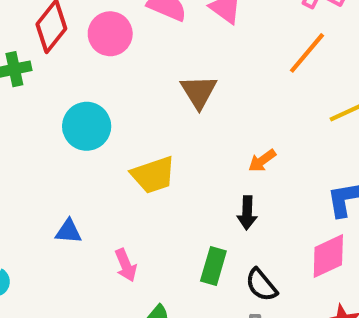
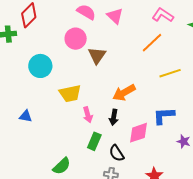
pink circle: (110, 34) -> (76, 39), moved
orange arrow: (262, 161) -> (124, 93), size x1.6
pink diamond: (328, 256) -> (138, 133), moved
pink arrow: (126, 265) -> (88, 115), moved

